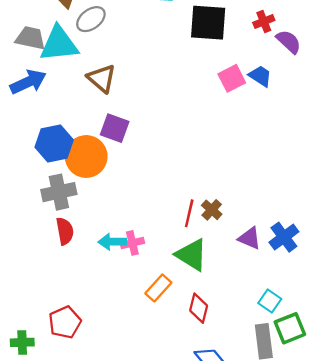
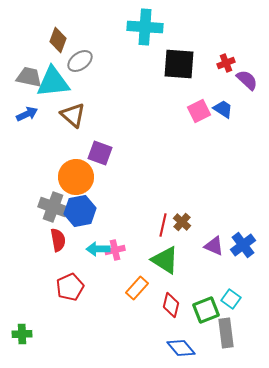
brown triangle: (102, 78) -> (73, 115), moved
blue arrow: (28, 82) -> (27, 114), size x0.7
blue hexagon: (54, 143) -> (80, 211), moved
gray cross: (59, 192) -> (53, 207), turned 32
red pentagon: (65, 322) -> (70, 287), moved
green square: (290, 328) -> (206, 310), moved

